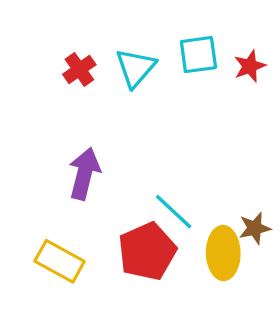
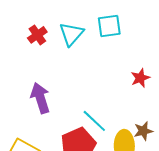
red star: (250, 66) -> (140, 78), moved
purple arrow: (84, 174) -> (40, 98), turned -32

